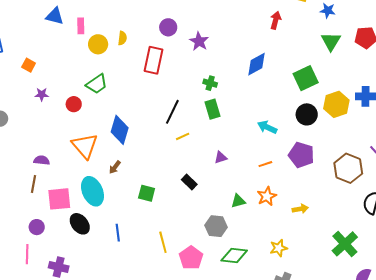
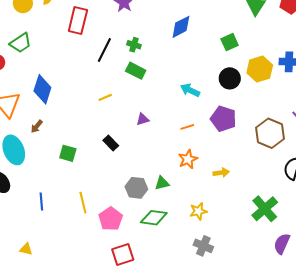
green square: (306, 78) -> (230, 42), size x0.7
green rectangle: (212, 109) -> (136, 71), turned -48
black line: (172, 112) -> (104, 50), moved
green triangle: (238, 201) -> (162, 183), moved
blue line: (118, 233) -> (41, 202), moved

